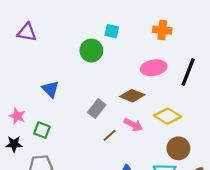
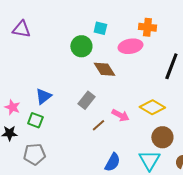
pink ellipse: (154, 68) -> (130, 46), moved
blue triangle: (51, 89) -> (43, 96), moved, turned 36
brown diamond: (132, 96) -> (104, 69), moved, turned 35

